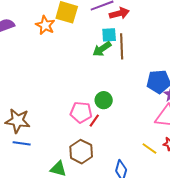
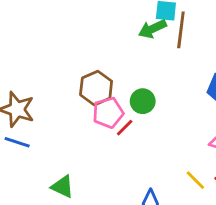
pink pentagon: (81, 112) -> (108, 113), turned -30
brown hexagon: (81, 152) -> (96, 88), moved

